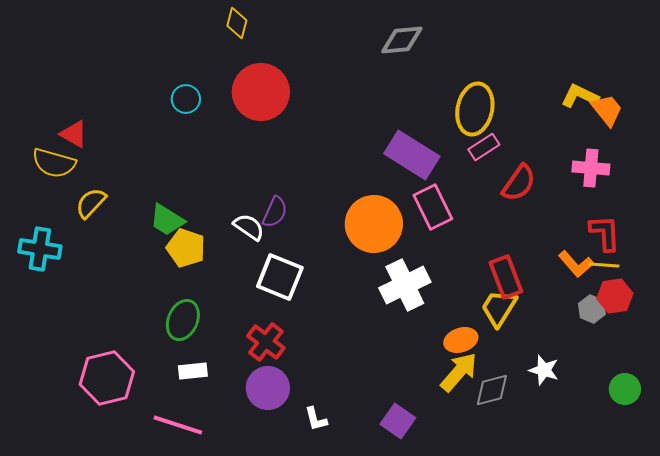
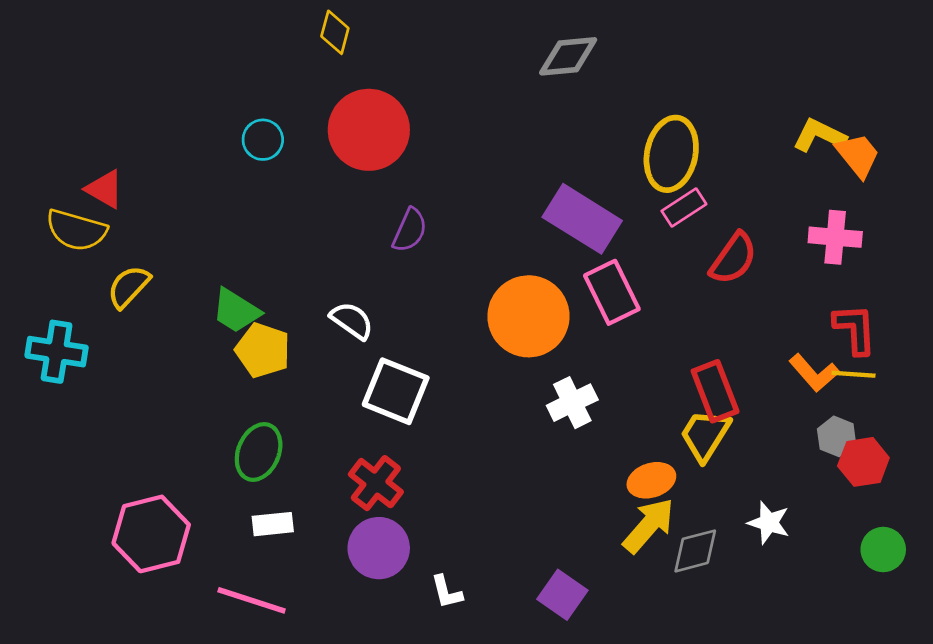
purple semicircle: (275, 212) -> (410, 230), moved
white cross: (405, 285) -> (572, 403), size x0.7
red hexagon: (615, 296) -> (863, 462), moved

